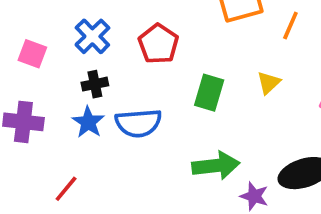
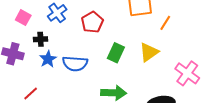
yellow triangle: (269, 83) -> (149, 52), size x1.5
black cross: (95, 84) -> (41, 39), moved

